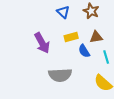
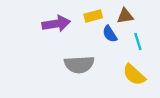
purple arrow: (42, 43) -> (56, 24), turned -70

